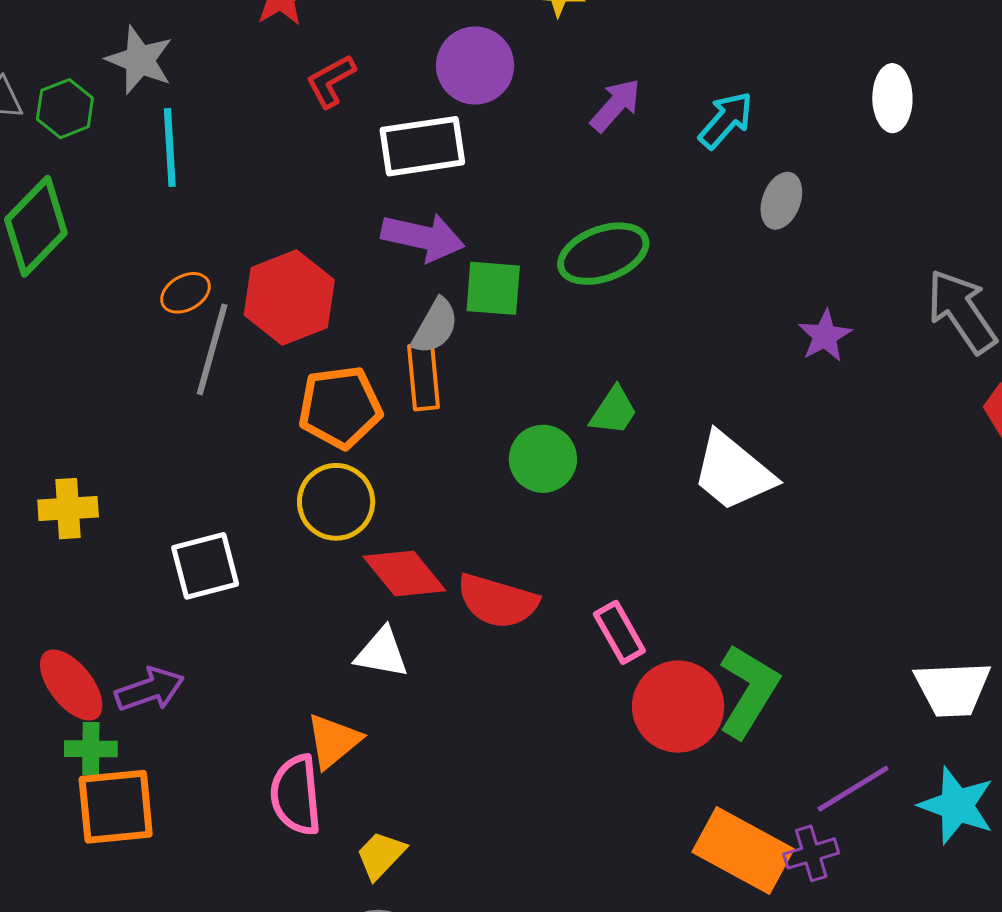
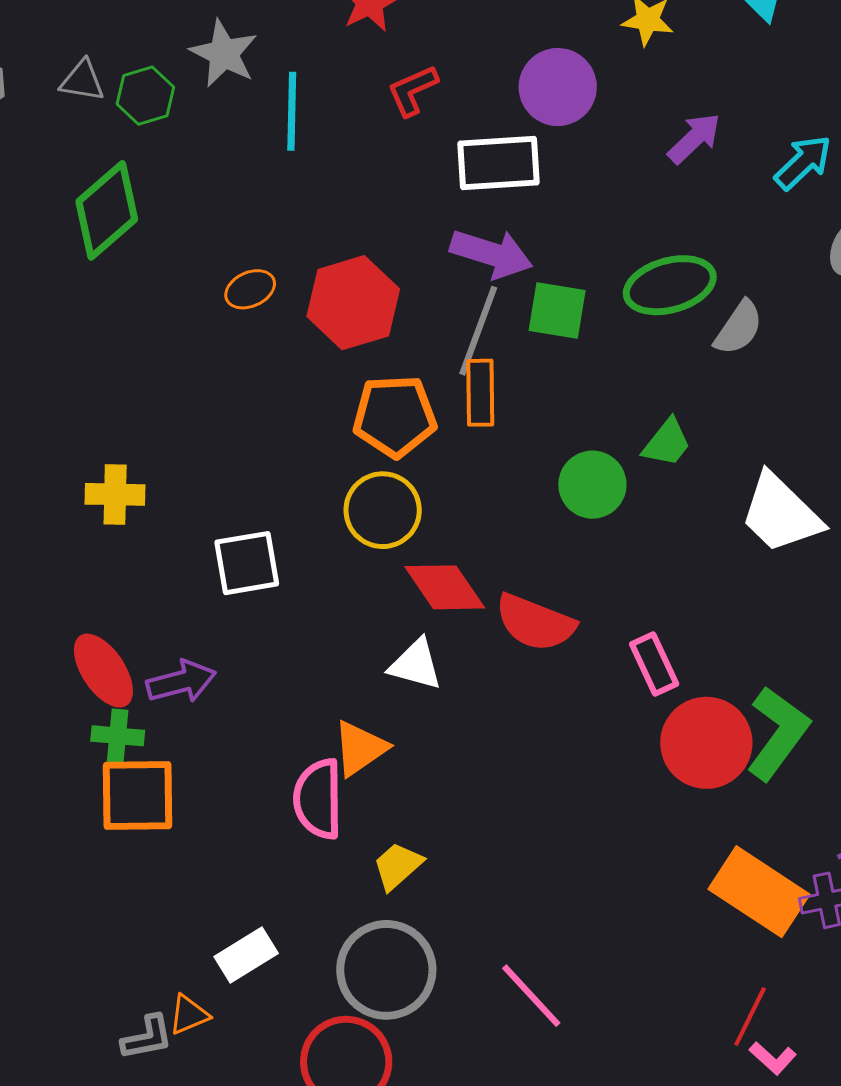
cyan line: (170, 148) -> (292, 111), moved
gray semicircle: (435, 326) -> (739, 328), moved
gray line: (212, 349) -> (478, 331), moved

